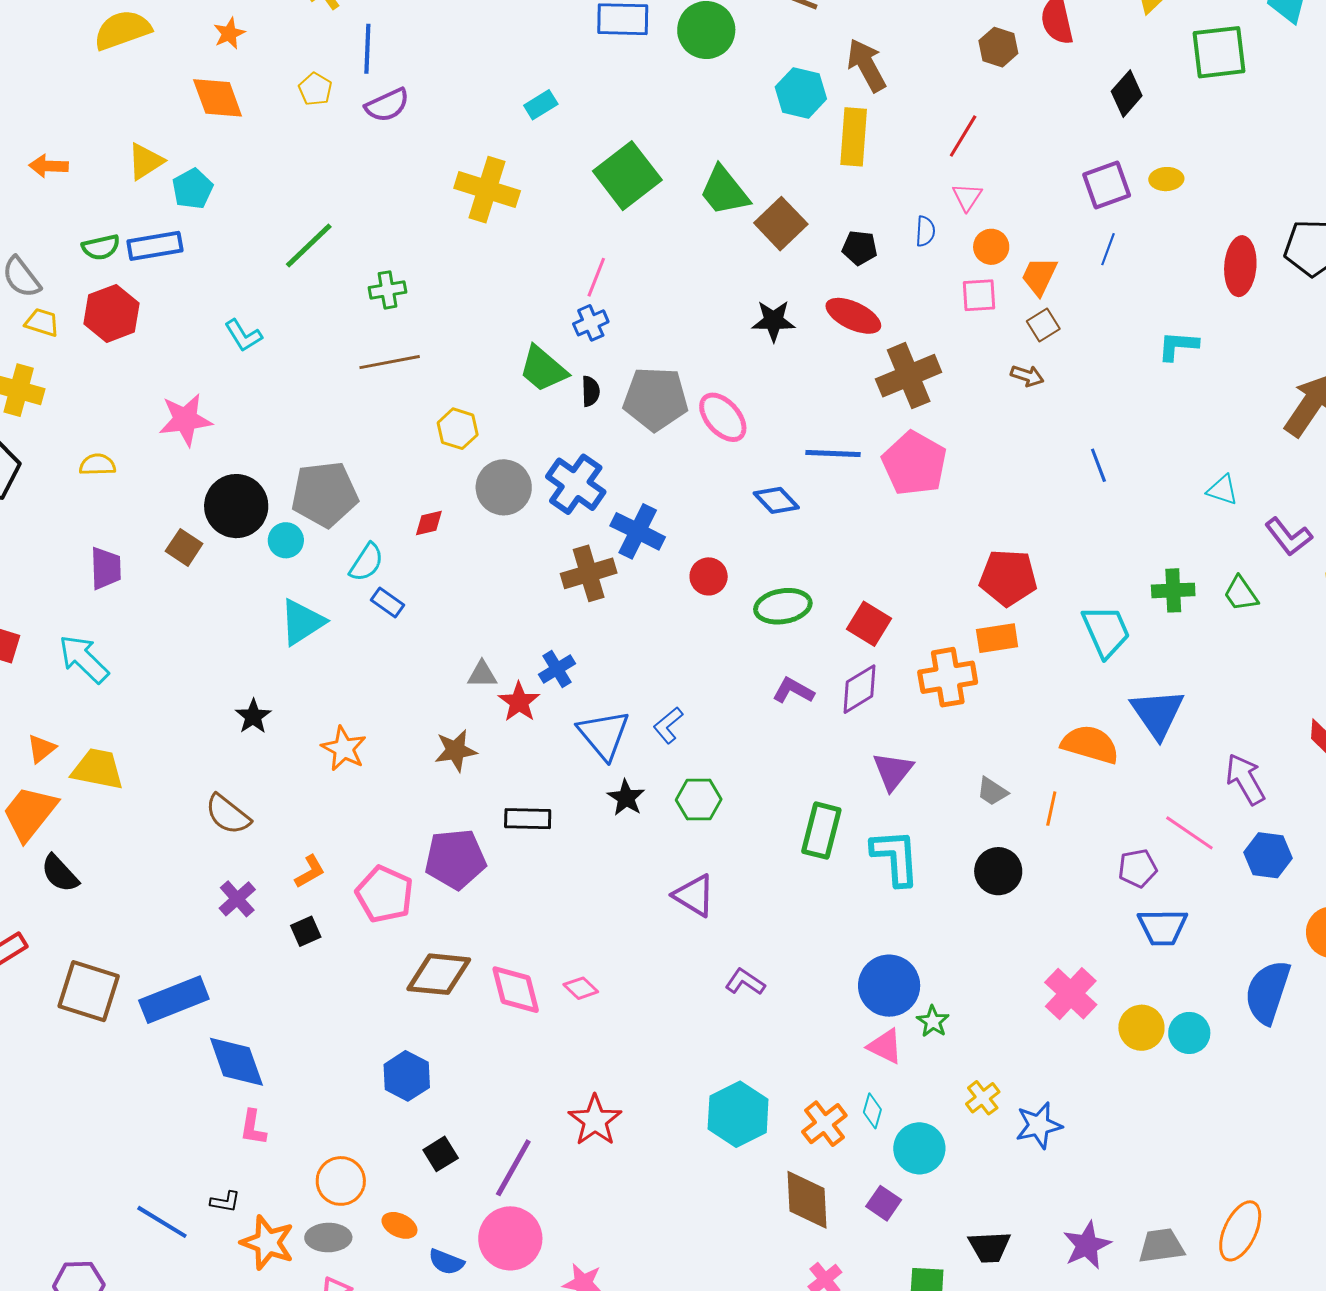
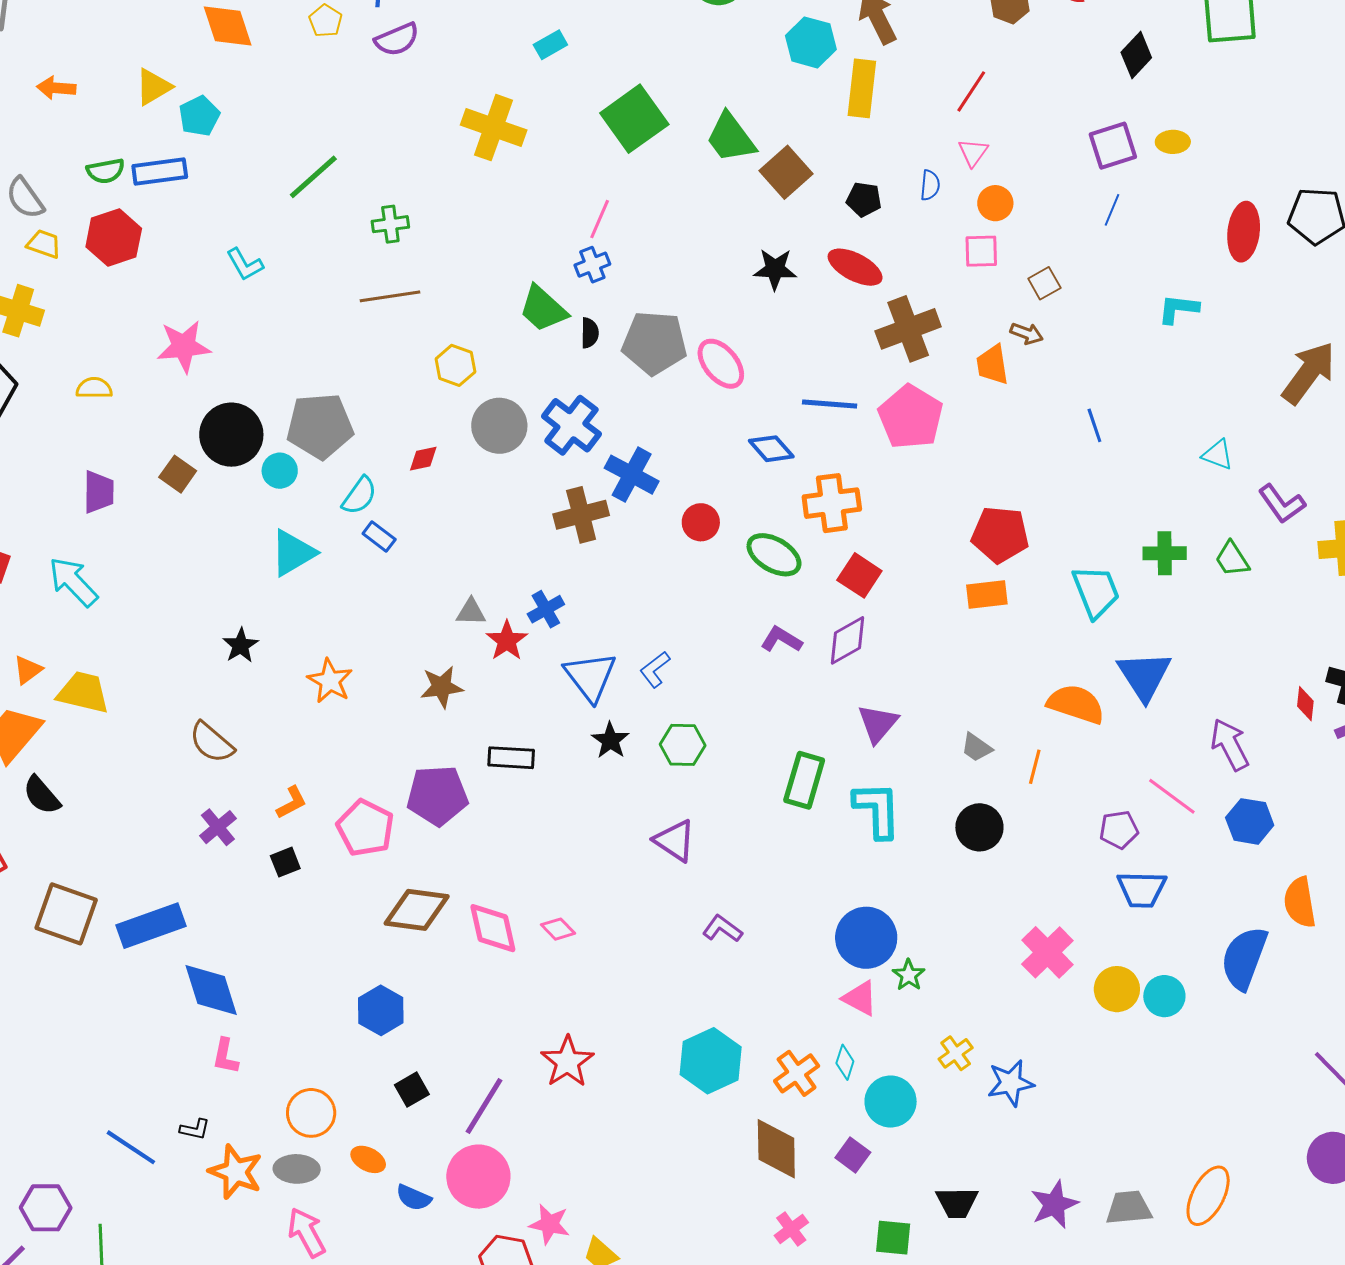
orange trapezoid: (1039, 276) -> (992, 365), moved, turned -36
green ellipse: (783, 606) -> (774, 555), turned 38
orange cross: (948, 677) -> (832, 503), moved

